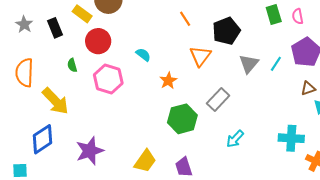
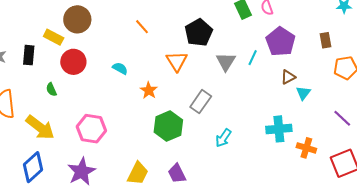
orange line: (185, 19) -> (142, 27), moved
black rectangle: (55, 28) -> (29, 55), turned 36
pink hexagon: (108, 79) -> (91, 129), moved

